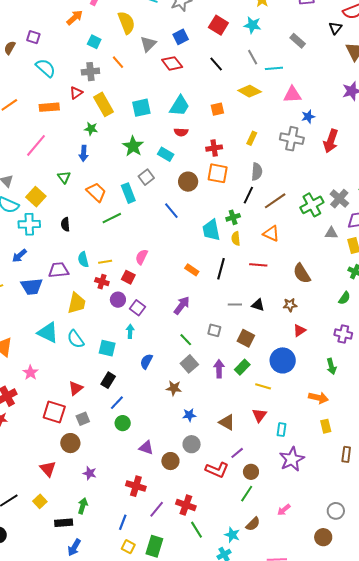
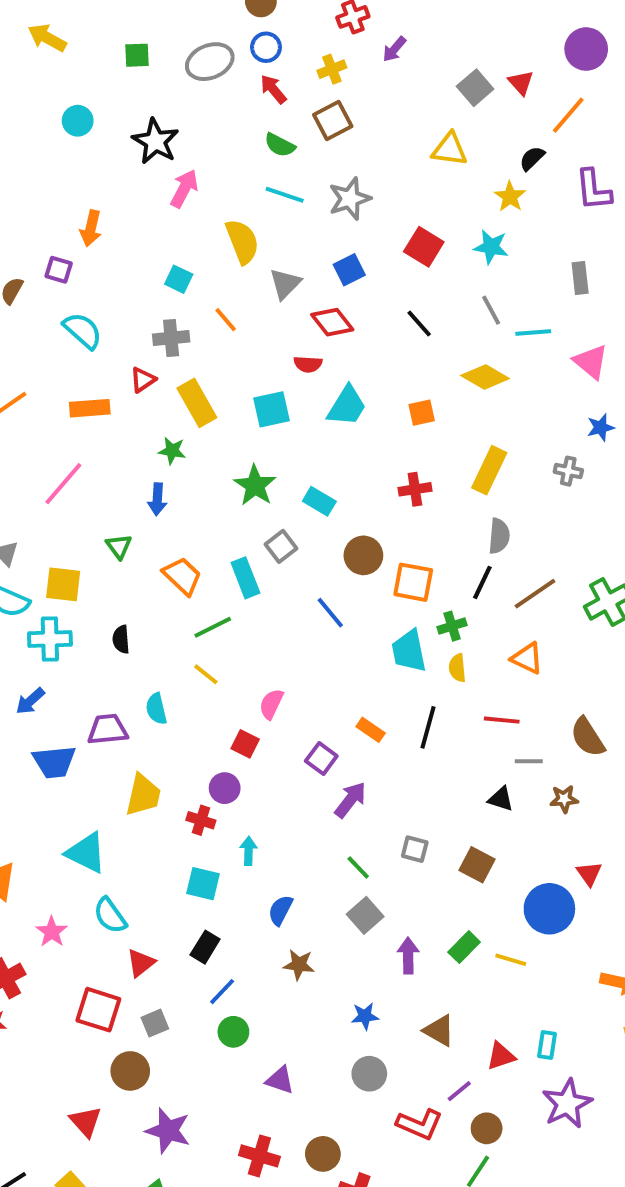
orange arrow: (75, 18) -> (91, 228), moved, turned 144
gray rectangle: (298, 41) -> (580, 278), turned 42
pink triangle: (292, 95) -> (591, 362), moved, turned 42
red semicircle: (181, 132) -> (308, 364), moved
yellow rectangle: (252, 138) -> (489, 470), size x1.6
gray cross: (292, 139) -> (568, 471), size x0.6
orange square: (218, 173) -> (413, 582), moved
yellow square: (36, 197) -> (63, 584), turned -36
yellow line: (105, 262) -> (206, 674), moved, turned 48
red cross: (102, 282) -> (201, 820), moved
gray line: (235, 305) -> (529, 761), moved
purple square: (138, 308) -> (321, 758), moved
red triangle: (299, 330) -> (589, 874), moved, turned -32
cyan semicircle: (76, 339) -> (110, 916), moved
green rectangle: (242, 367) -> (464, 947), moved
purple arrow: (219, 369) -> (408, 956), moved
brown star: (174, 388) -> (299, 965), moved
red triangle: (259, 415) -> (501, 1056), moved, turned 35
brown circle: (170, 461) -> (323, 1154), moved
purple star: (90, 473) -> (168, 1131), size x1.6

